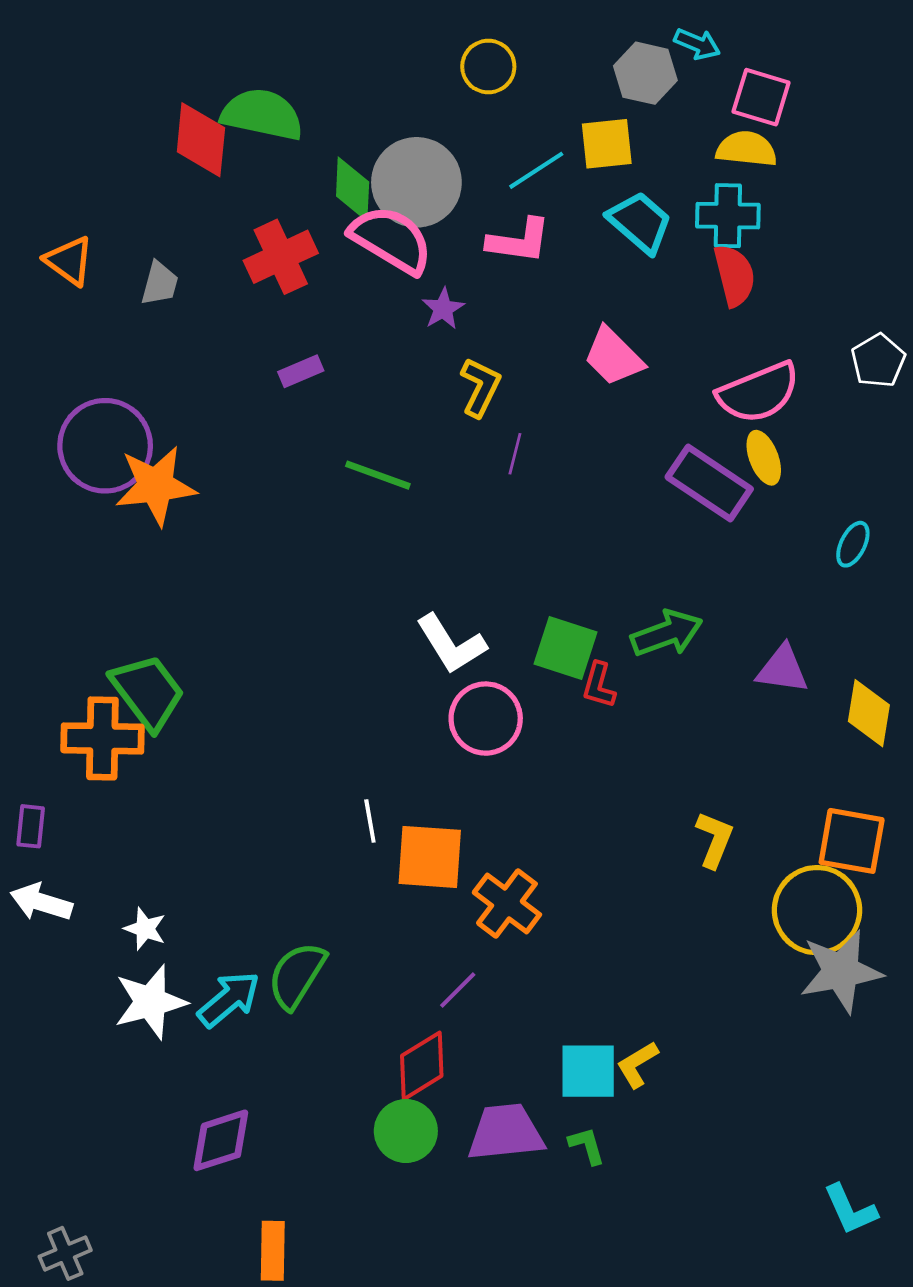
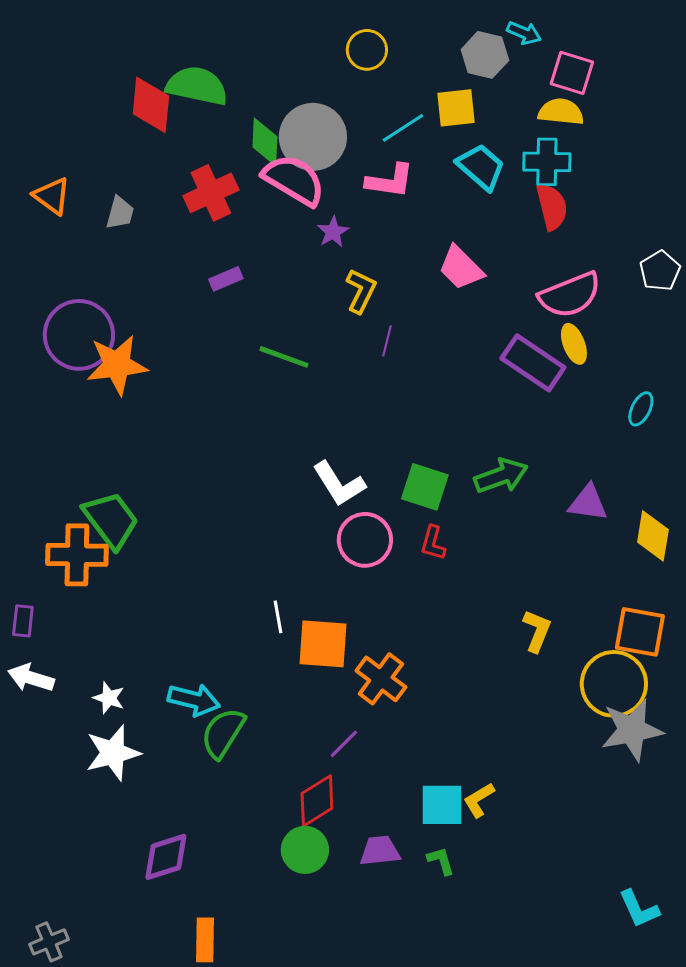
red L-shape: (599, 685) -> (433, 543), moved
cyan arrow: (229, 999) -> (194, 700), moved, turned 54
purple trapezoid: (506, 1132) -> (380, 851), size x0.7

